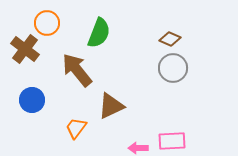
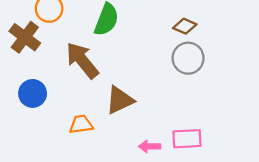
orange trapezoid: (76, 128) -> (81, 124), turned 45

